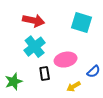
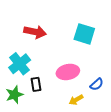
cyan cross: (35, 47) -> (20, 64), moved
black rectangle: (45, 74) -> (36, 84), moved

